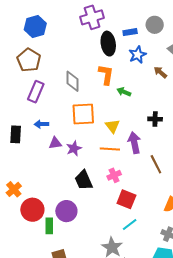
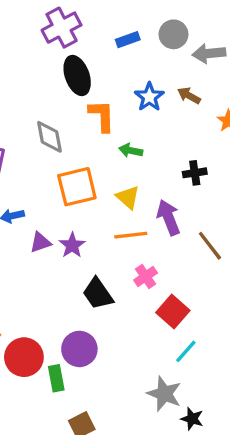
gray circle: (155, 25) -> (173, 34), moved
black ellipse: (108, 44) -> (77, 76), moved
blue star: (138, 55) -> (149, 97), moved
green arrow: (124, 92) -> (131, 151), moved
red square: (126, 199) -> (173, 311), turned 30

